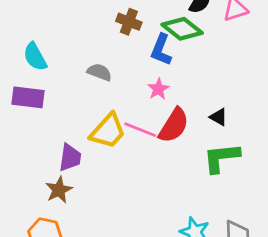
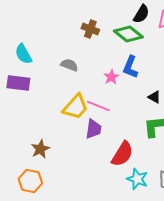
blue L-shape: (161, 50) -> (130, 67), moved
red semicircle: (174, 125) -> (122, 154), moved
purple trapezoid: (70, 158) -> (93, 129), moved

